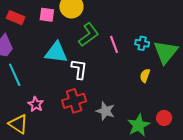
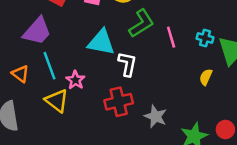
pink star: (36, 104) -> (75, 80), moved
yellow triangle: (18, 124) -> (57, 101), moved

